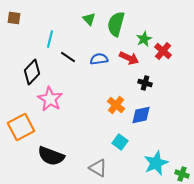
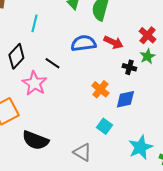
green star: (144, 39) -> (147, 56), moved
black line: (68, 57) -> (52, 63), moved
blue semicircle: (99, 59) -> (83, 43), size x1.4

